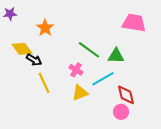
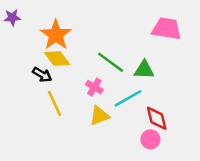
orange star: (45, 28) -> (56, 35), size x1.4
yellow diamond: (22, 49) -> (57, 59), moved

